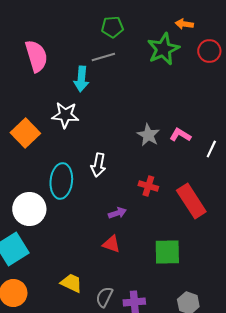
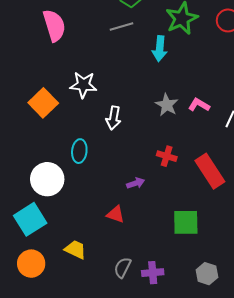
cyan arrow: (81, 79) -> (160, 49), moved
white arrow: (98, 165) -> (113, 118), moved
cyan ellipse: (61, 181) -> (79, 151), size x0.7
red triangle: (111, 244) -> (116, 214), moved
yellow trapezoid: (71, 283) -> (75, 249), moved

